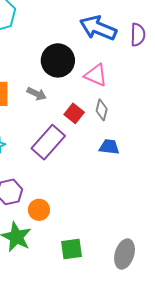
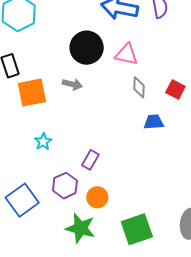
red square: (74, 113) -> (175, 90), moved
purple rectangle: (48, 142) -> (90, 160), moved, size x0.6
green square: (72, 249) -> (137, 229), size x1.4

